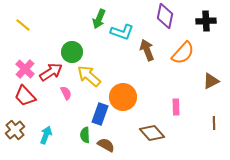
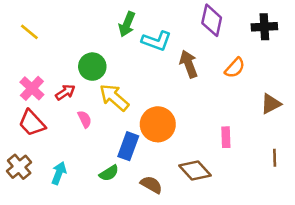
orange semicircle: (183, 53) -> (235, 68), size x0.7
red arrow: (51, 72) -> (65, 92), size x0.7
green semicircle: (85, 135) -> (109, 173), turned -119
brown semicircle: (106, 145) -> (151, 185), moved

